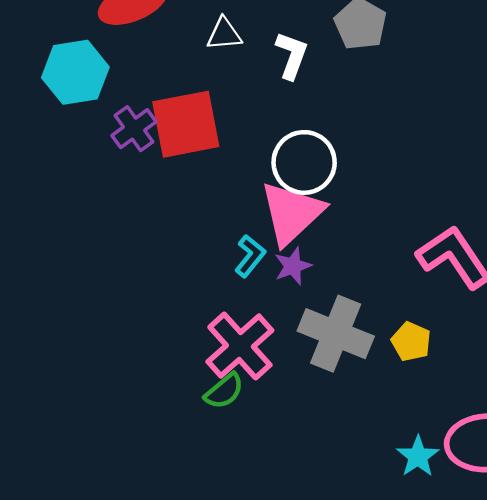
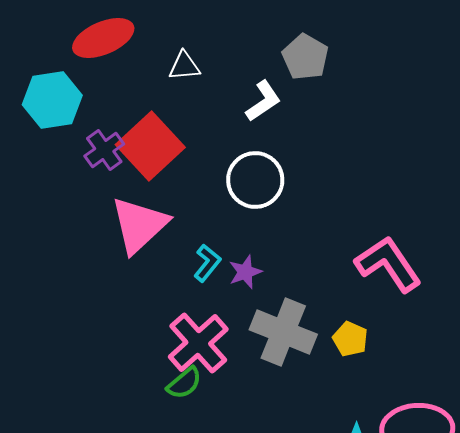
white L-shape: (292, 55) -> (263, 101), moved, turned 36
red square: (186, 124) -> (150, 146), turned -32
pink triangle: (292, 213) -> (139, 225), moved

